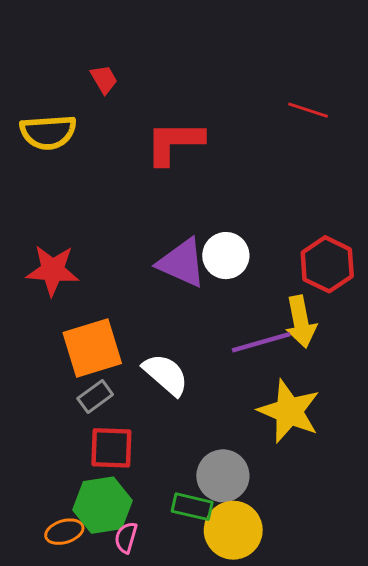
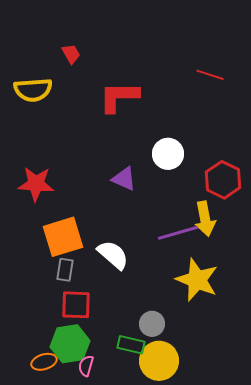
white circle: (226, 256) -> (168, 154), moved
purple triangle: (182, 263) -> (124, 179), size x0.7
gray rectangle: (95, 397) -> (65, 270), turned -45
gray circle: (223, 476) -> (152, 324), size x0.7

